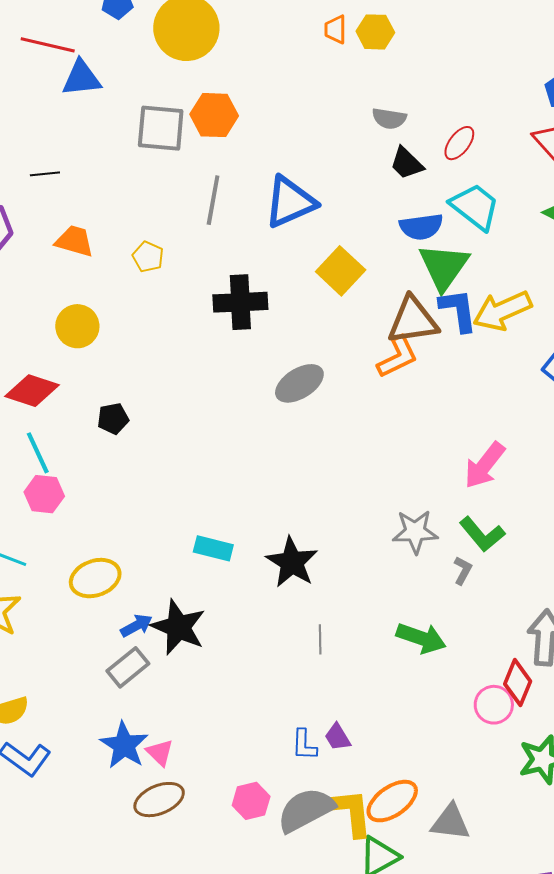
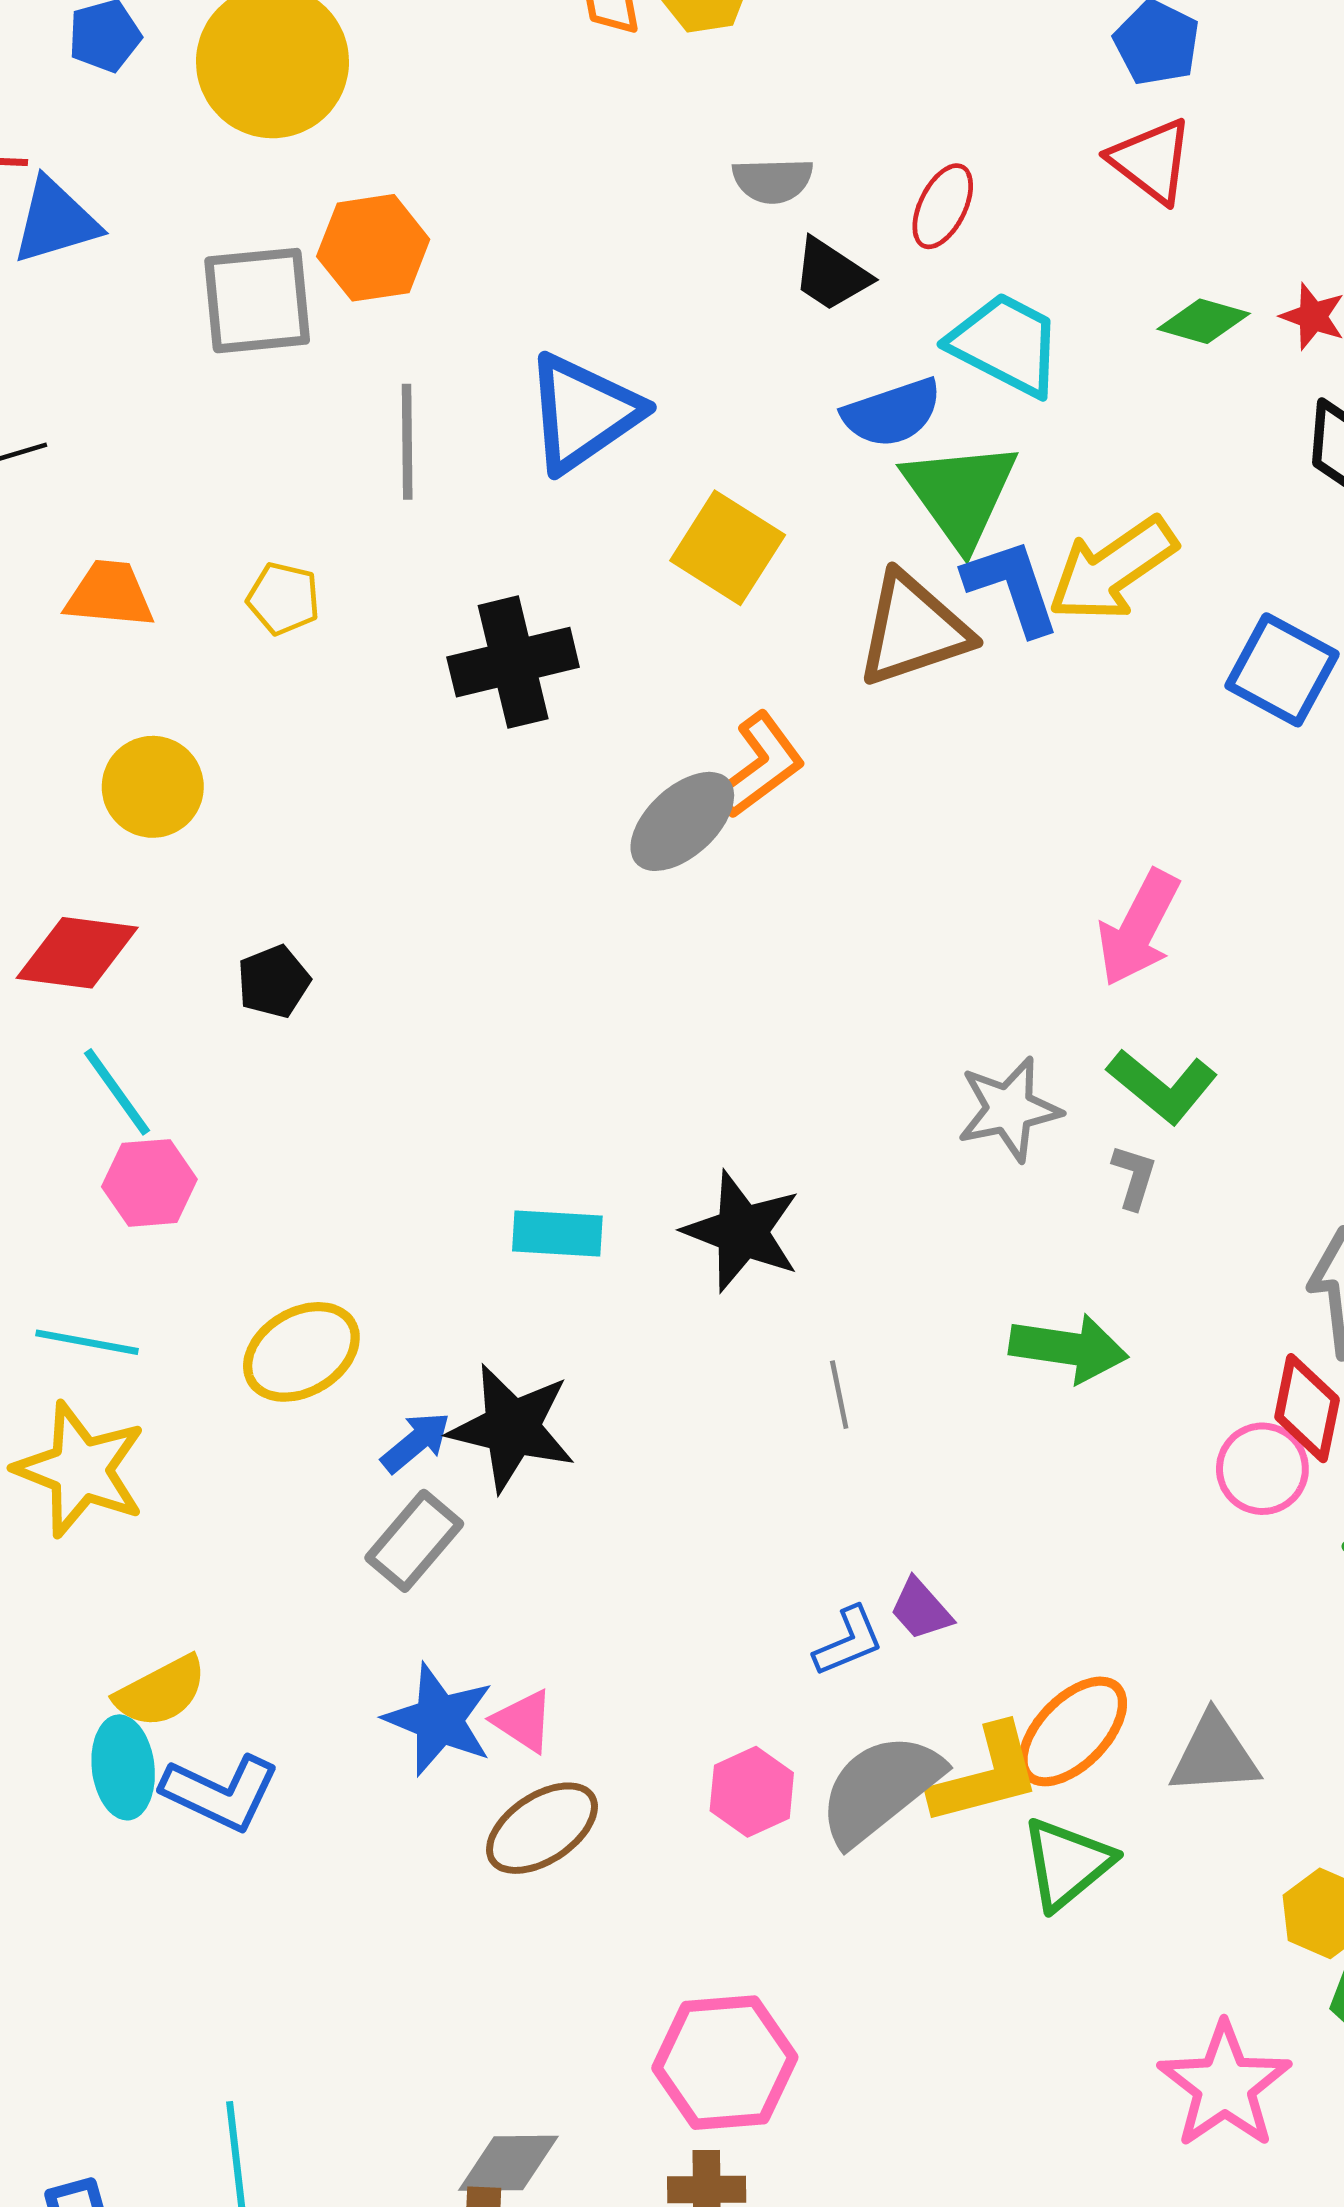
orange L-shape: (397, 357) -> (760, 765), moved
blue L-shape: (304, 745) -> (848, 1641), turned -104
yellow L-shape: (352, 813) -> (986, 1775), turned 92

